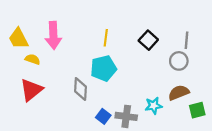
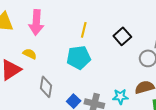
yellow semicircle: (33, 59) -> (30, 54), moved
gray diamond: (80, 89) -> (46, 87), moved

